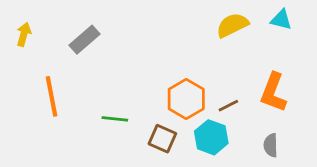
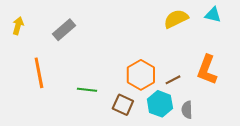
gray semicircle: (271, 145) -> (187, 110), moved

